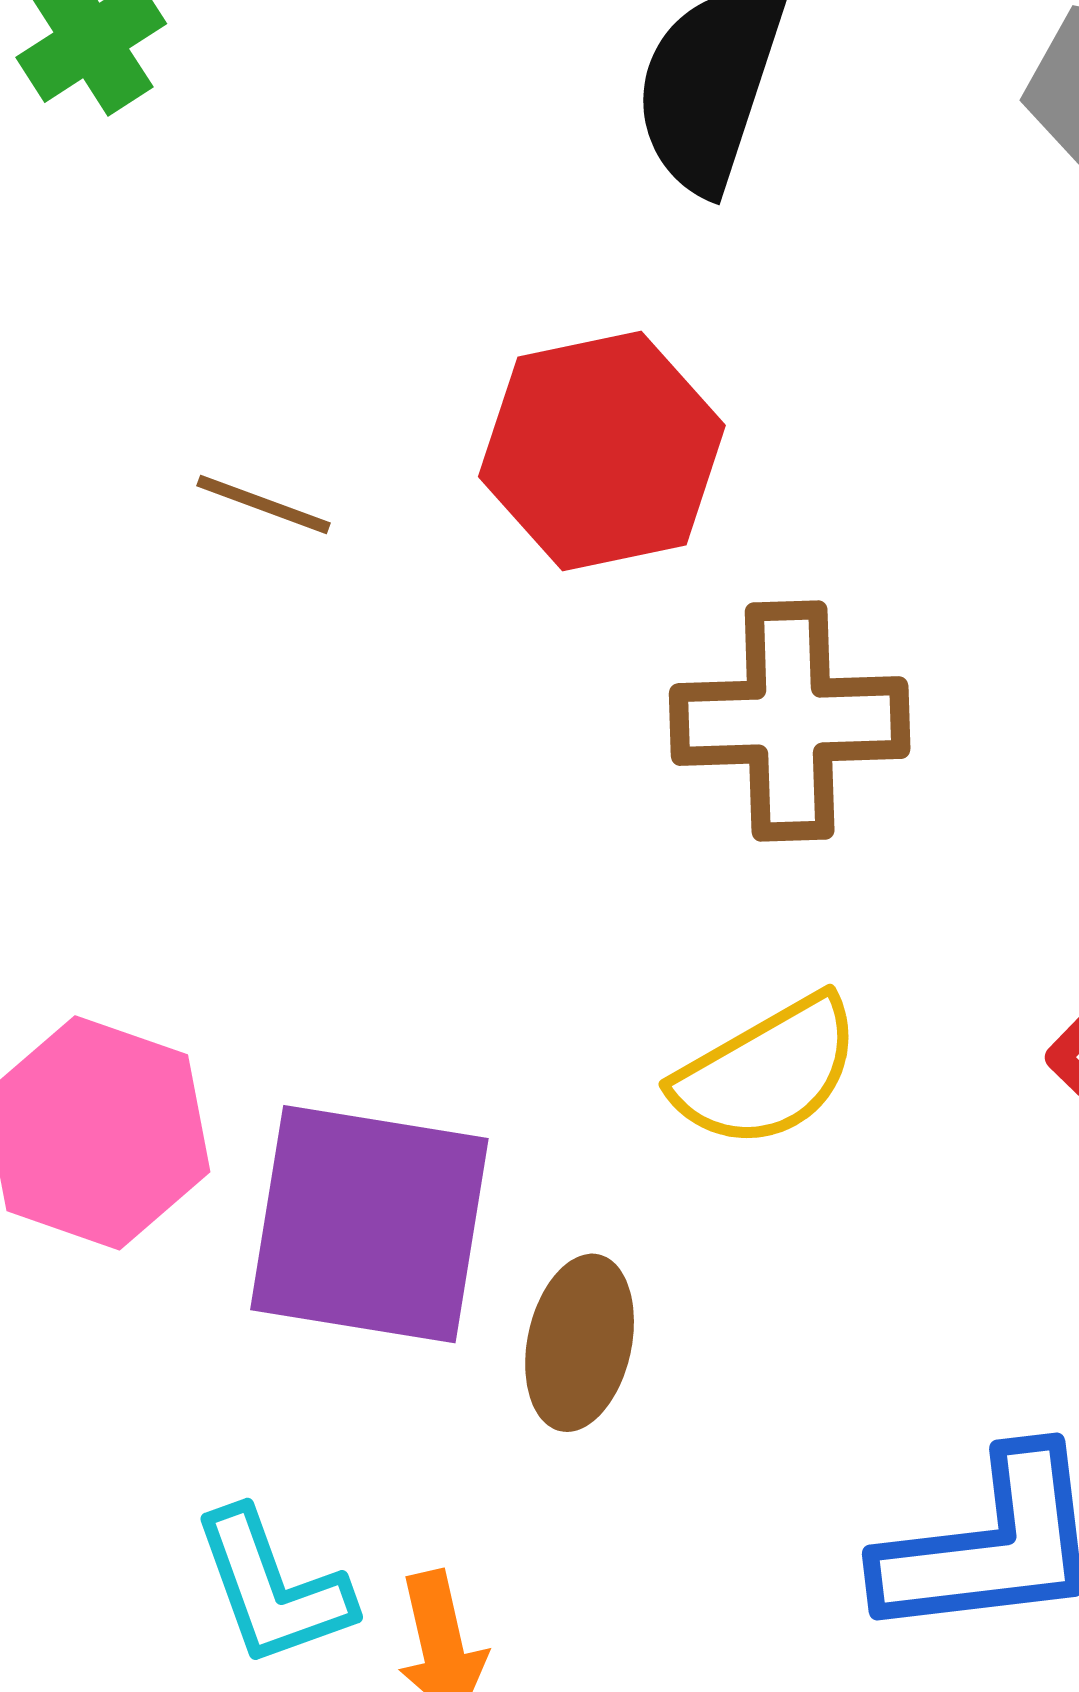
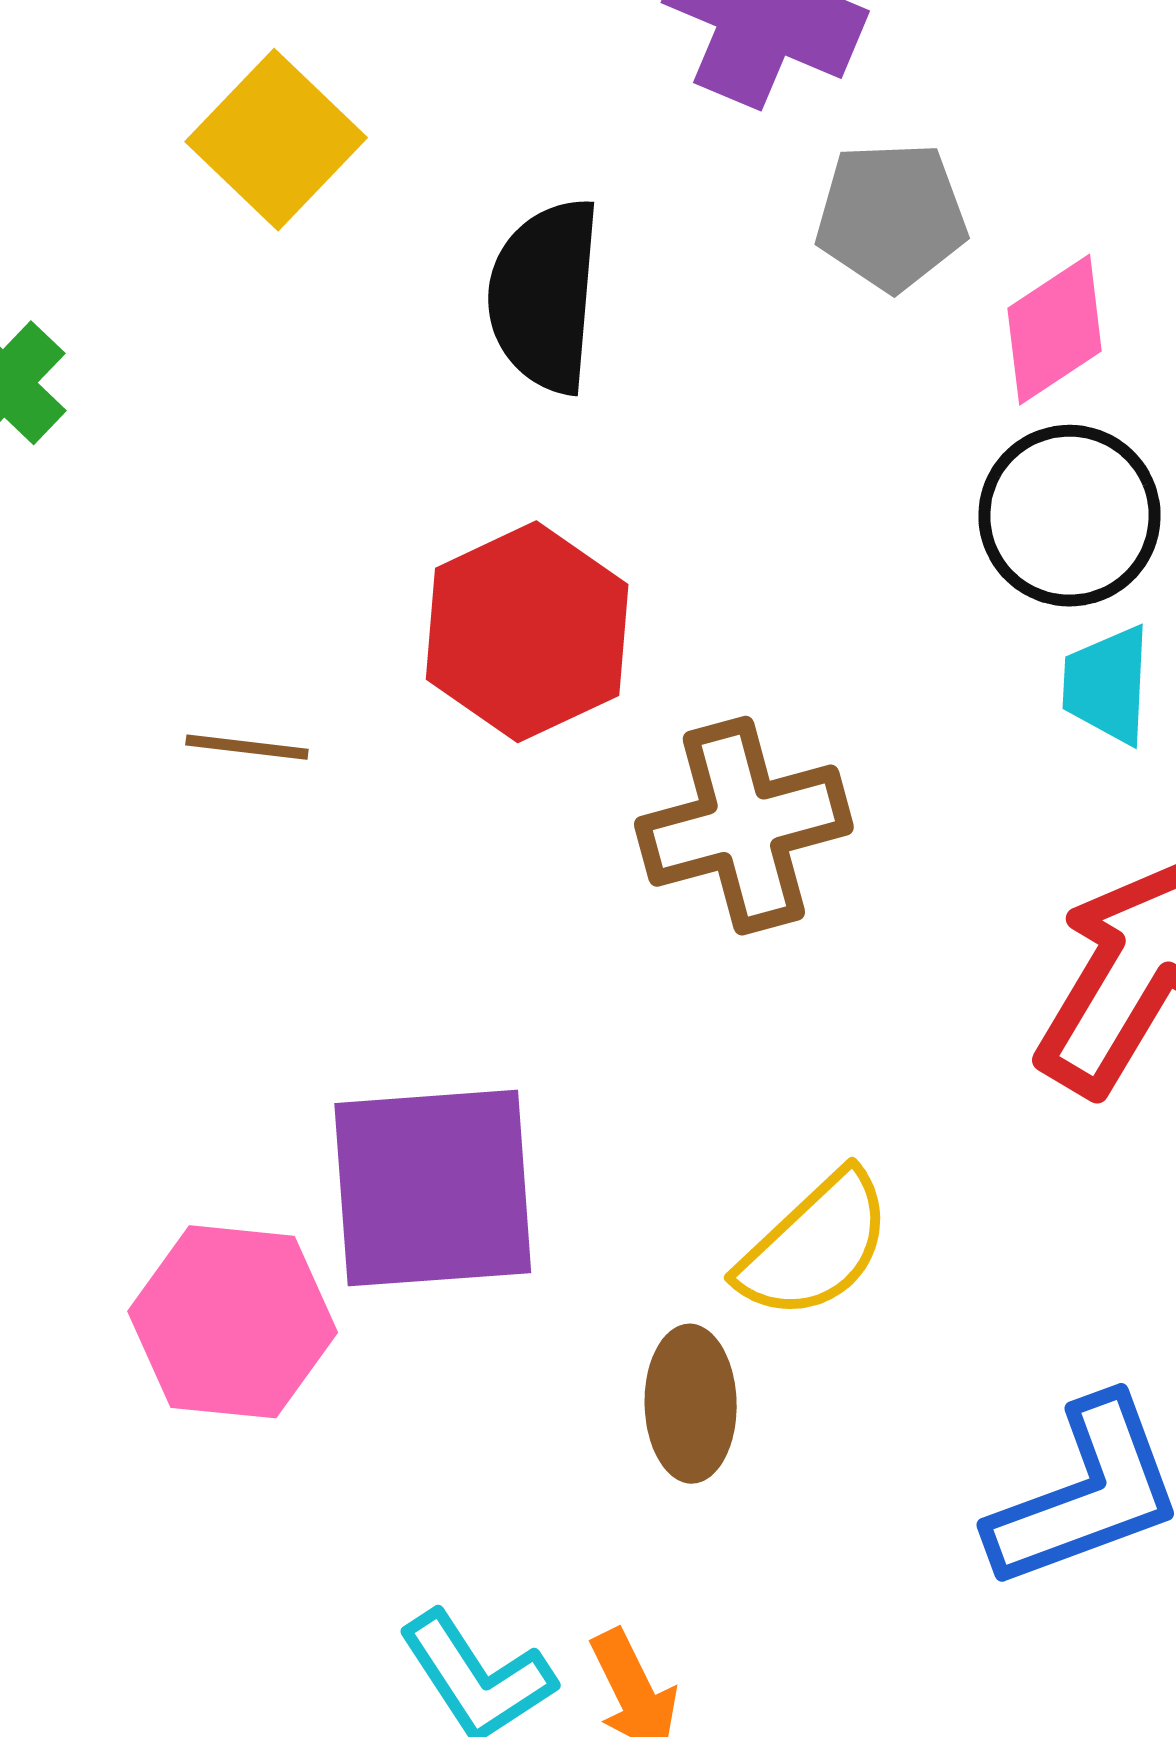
yellow semicircle: (767, 1072) -> (815, 1246), moved
purple square: (369, 1224) -> (433, 1188), moved

